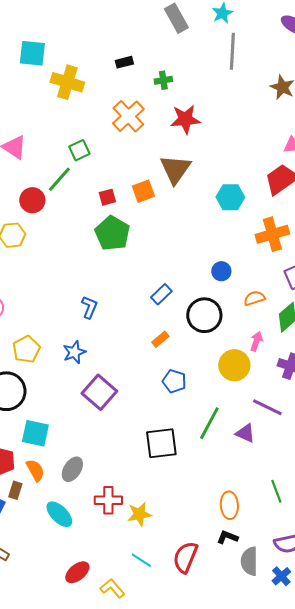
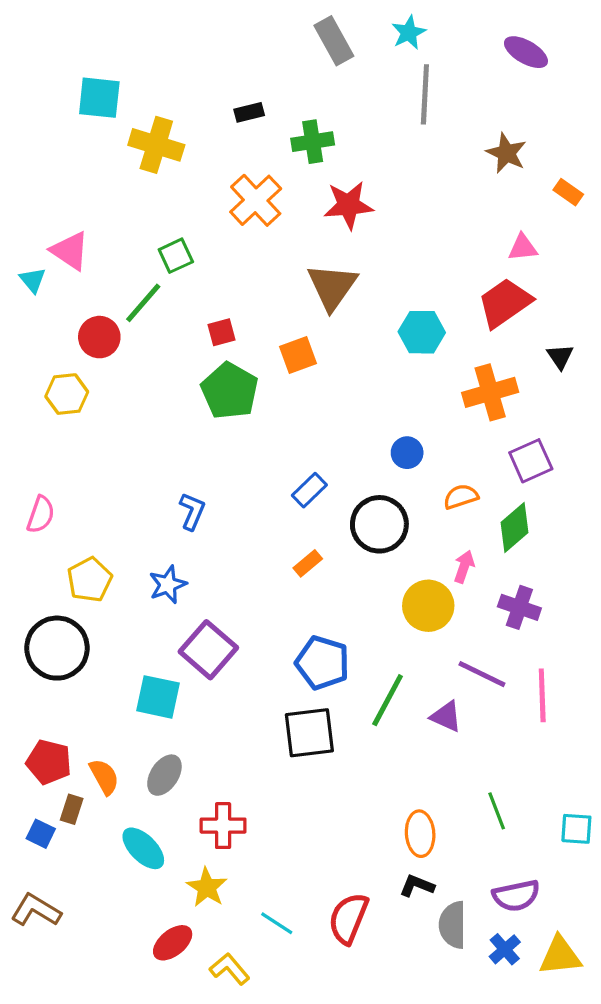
green cross: (163, 80) -> (313, 142), size x1.4
orange square: (143, 191) -> (298, 355), moved
blue pentagon: (174, 381) -> (322, 663), moved, size x1.4
cyan square: (35, 433) -> (158, 697), moved
yellow star: (139, 514) -> (207, 887), moved, turned -30

